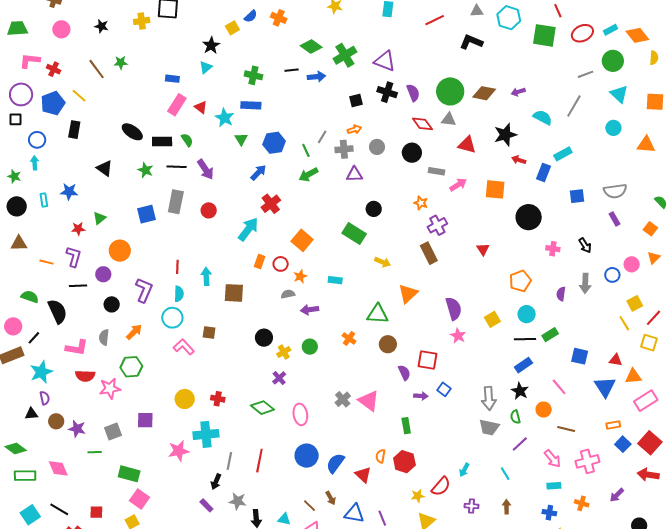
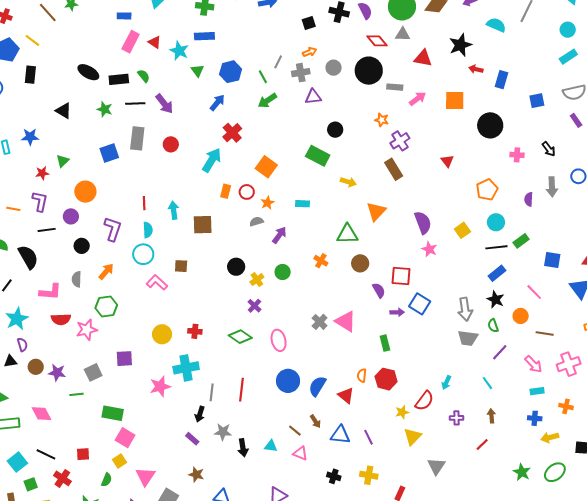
black circle: (412, 153) -> (369, 71), size x1.4
cyan rectangle: (563, 154) -> (568, 57), moved
purple arrow: (310, 310) -> (279, 235), turned 138
blue square: (444, 389) -> (420, 304), size x1.5

